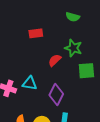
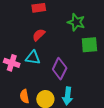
red semicircle: (55, 60) -> (39, 35), moved

